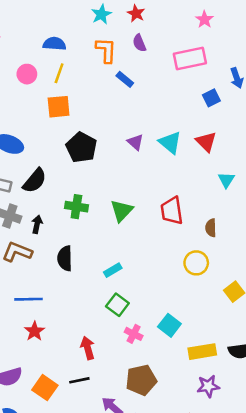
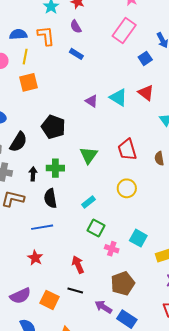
purple semicircle: (139, 43) -> (76, 27), moved
orange L-shape: (106, 50) -> (46, 36), moved
pink rectangle: (190, 58) -> (124, 31), turned -35
black pentagon: (81, 147) -> (53, 127), moved
green cross: (76, 207) -> (55, 168), moved
black arrow: (37, 224) -> (33, 174), moved
yellow circle: (196, 263) -> (127, 188), moved
blue line: (29, 299) -> (42, 227), moved
black line: (79, 380) -> (75, 290), turned 35

